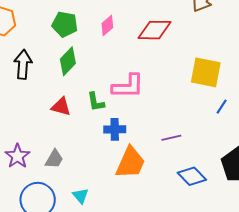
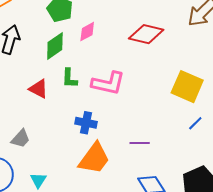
pink diamond: (107, 25) -> (87, 32), moved
green L-shape: (96, 102) -> (69, 78), moved

